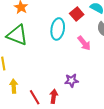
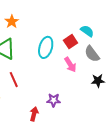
red square: (77, 14) -> (71, 42), moved
red line: (35, 97) -> (14, 80), moved

